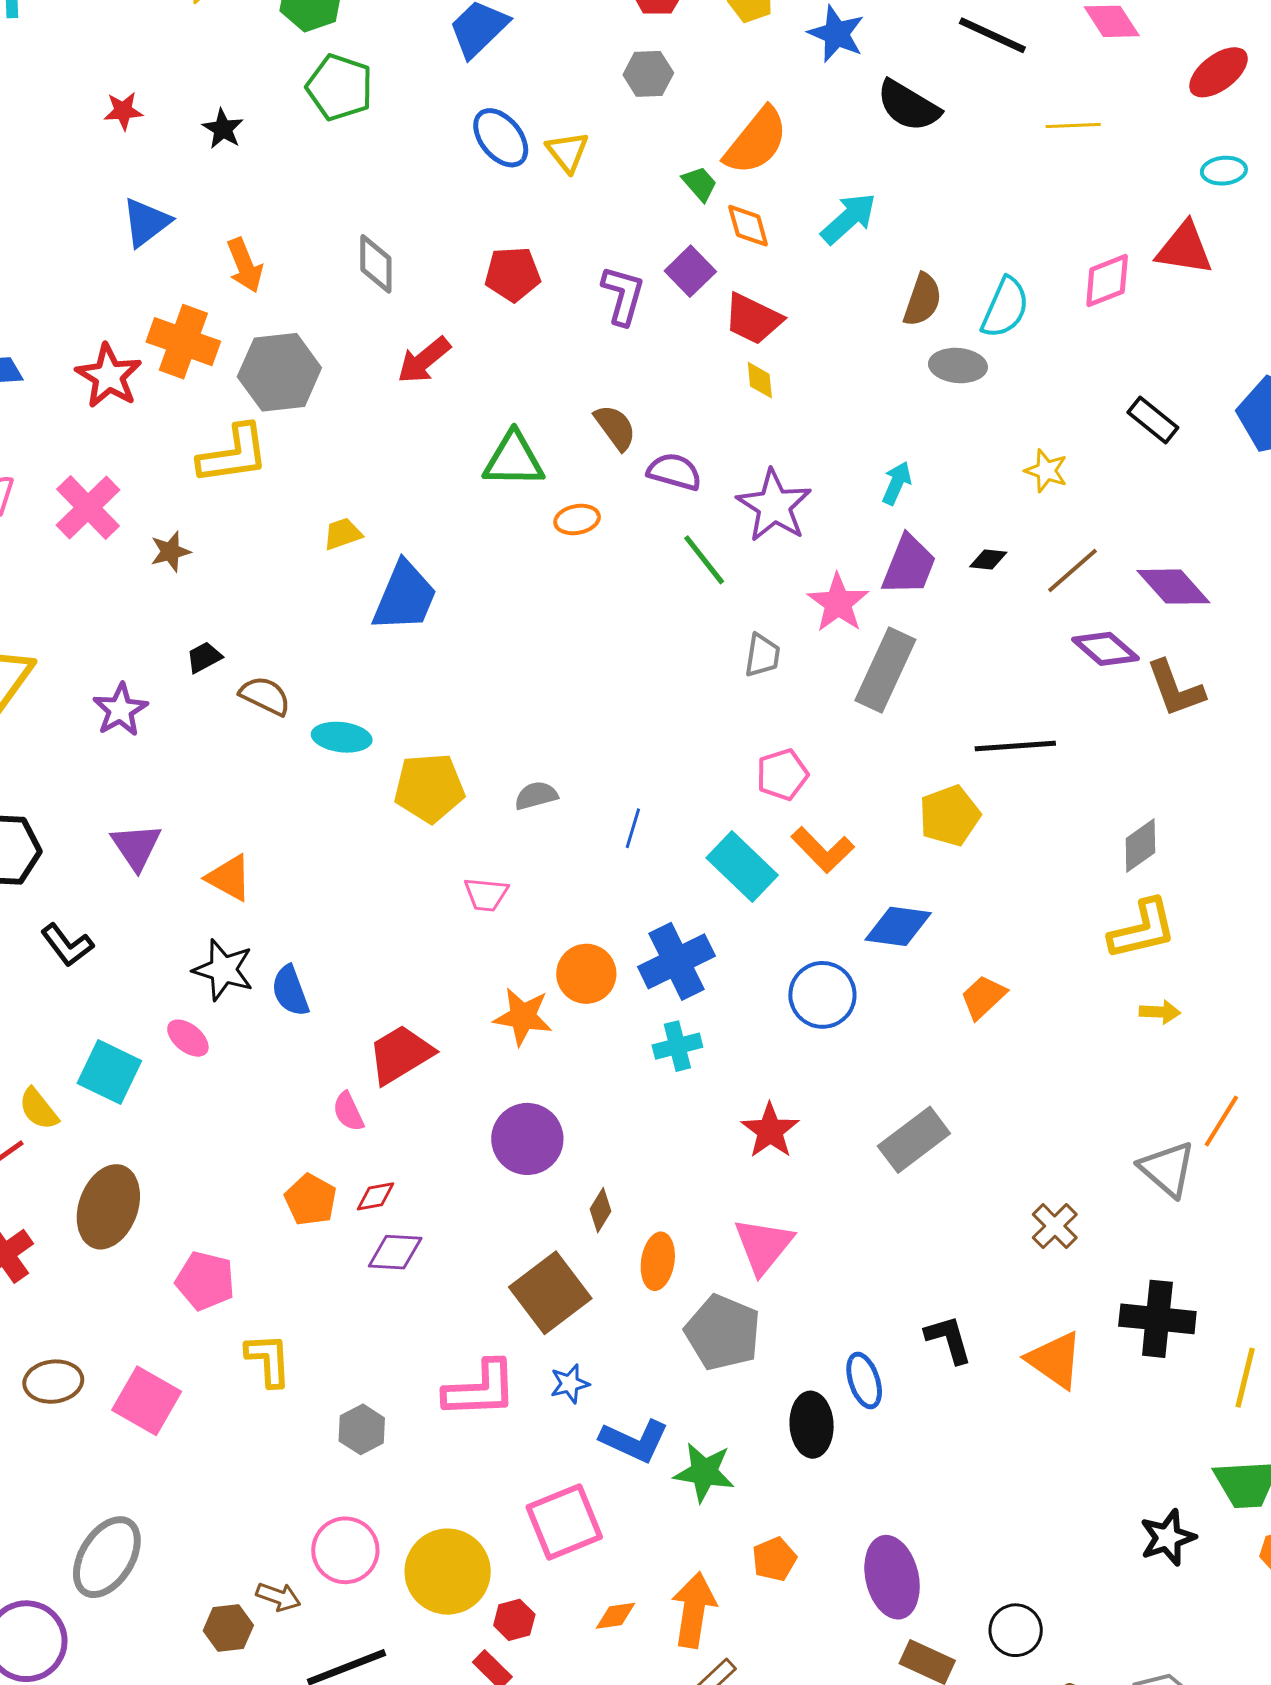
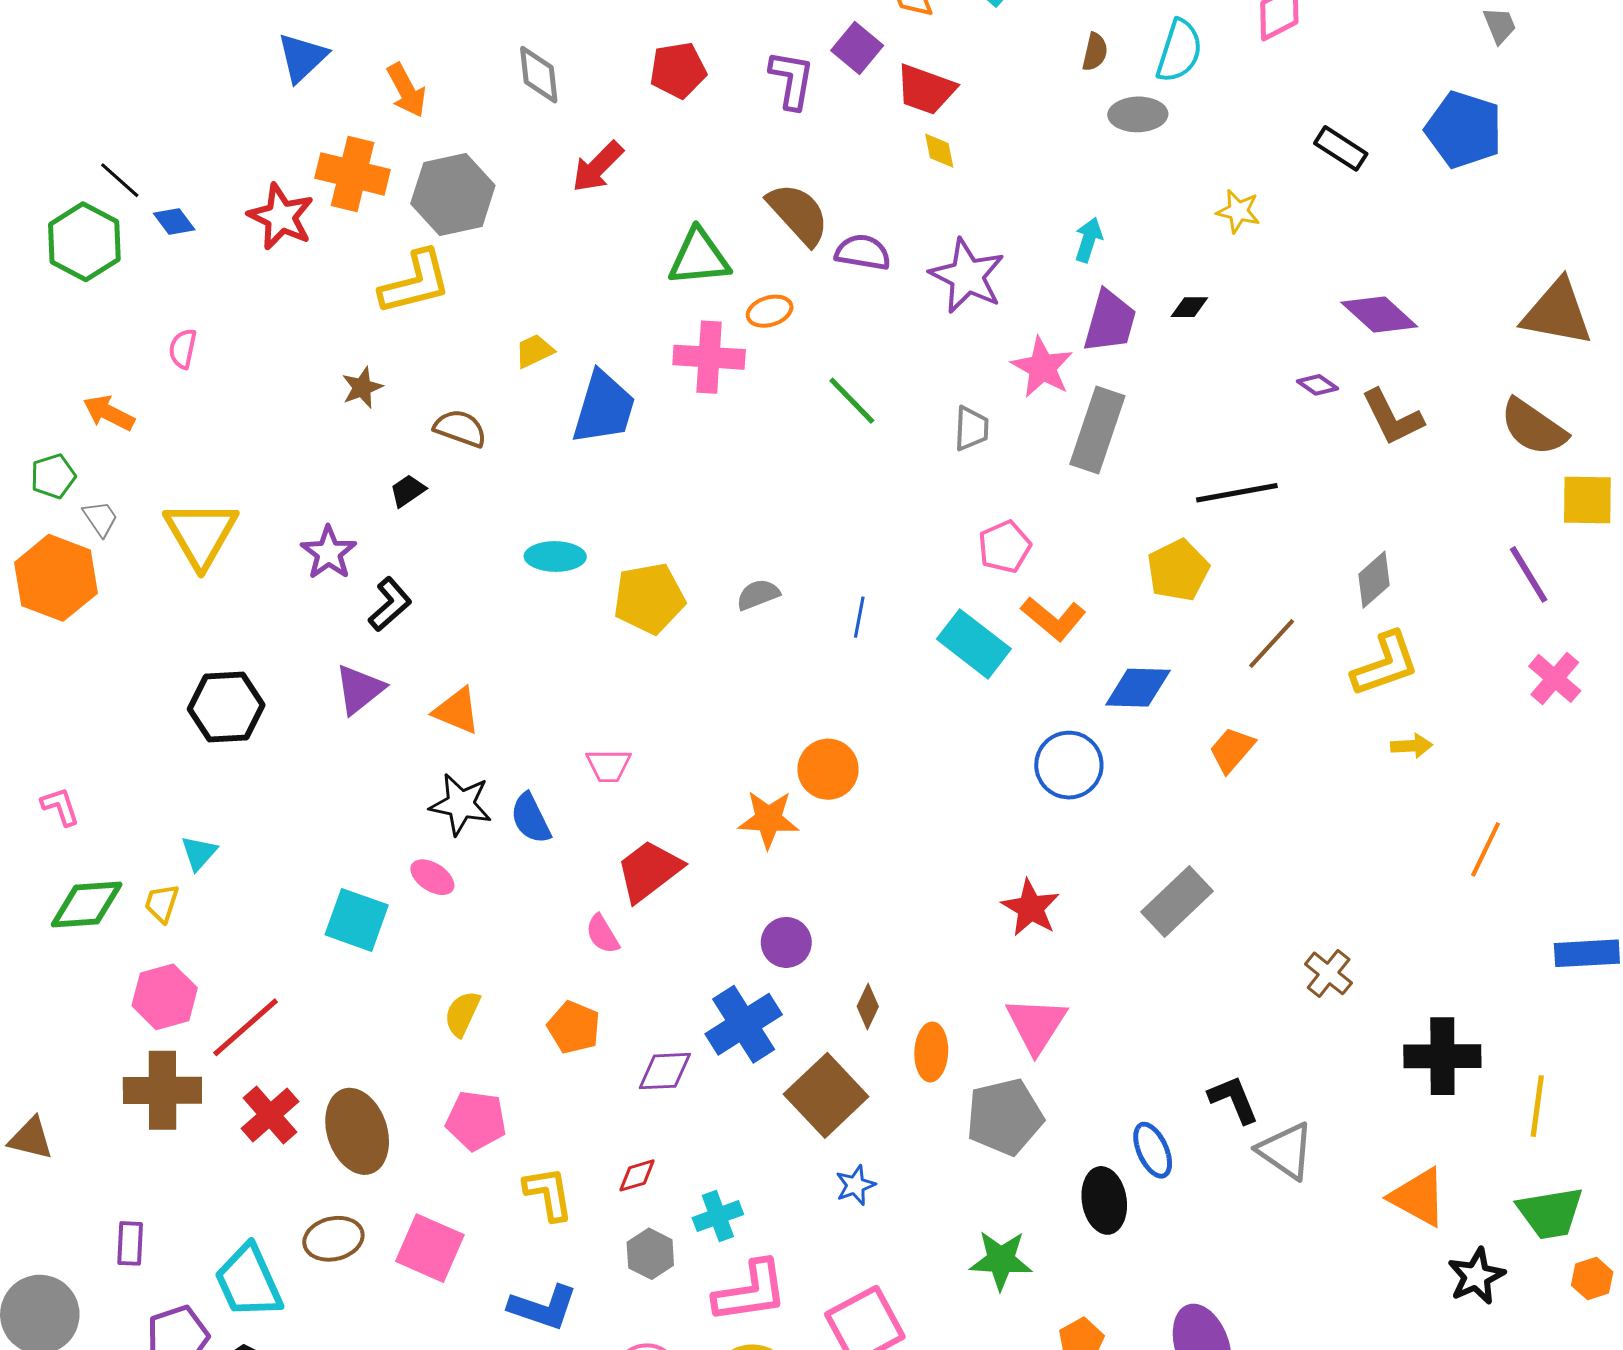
brown semicircle: (922, 300) -> (1095, 52), size x0.7
brown semicircle: (615, 427) -> (798, 214), size x1.4
pink cross: (88, 508) -> (709, 357), moved, turned -36
green line: (704, 560) -> (852, 401), moved
brown line: (1072, 571) -> (1272, 644), moved
purple diamond: (1105, 649) -> (1317, 385), size x0.6
brown semicircle: (265, 696) -> (460, 428), moved
purple triangle: (136, 847) -> (359, 689), turned 32
pink trapezoid: (486, 894) -> (609, 765), moved
black L-shape: (67, 945) -> (390, 604), moved, turned -88
blue cross: (676, 961) -> (744, 1024), moved
cyan cross: (677, 1046) -> (718, 1216), moved
yellow semicircle: (38, 1109) -> (462, 1014), moved, turned 69
purple circle: (527, 1139) -> (786, 942), size x0.7
gray triangle: (1167, 1169) -> (1286, 1151), moved
red diamond: (375, 1196) -> (637, 1175), moved
brown ellipse: (108, 1207) -> (357, 1131), moved, turned -32
gray pentagon: (723, 1332) -> (1005, 1117), turned -30
orange triangle: (1055, 1360) -> (1418, 1197), moved
pink L-shape: (480, 1389) -> (750, 1292), moved
blue L-shape: (634, 1441) -> (543, 1307), moved

